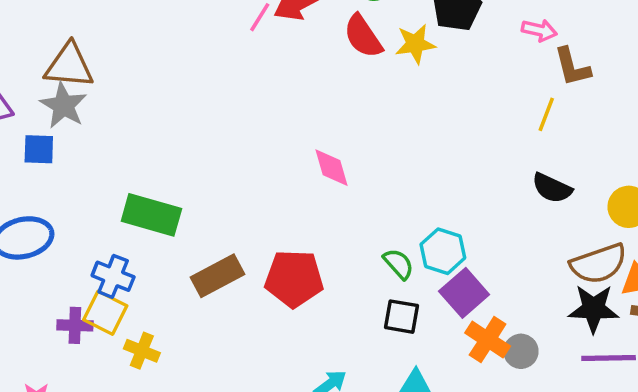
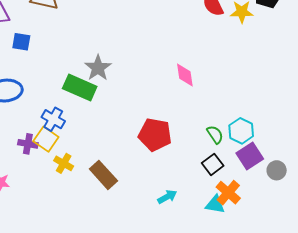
gray star: (63, 105) -> (98, 68), moved
brown rectangle: (218, 276) -> (103, 175), moved, turned 68
black square: (401, 317) -> (213, 164), turned 35
orange cross: (488, 340) -> (228, 193), moved
gray circle: (521, 351) -> (277, 170), moved

